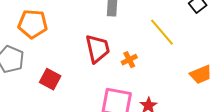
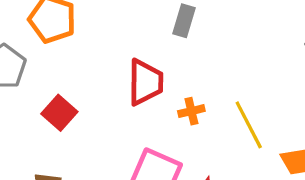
yellow line: (162, 32) -> (249, 125), moved

